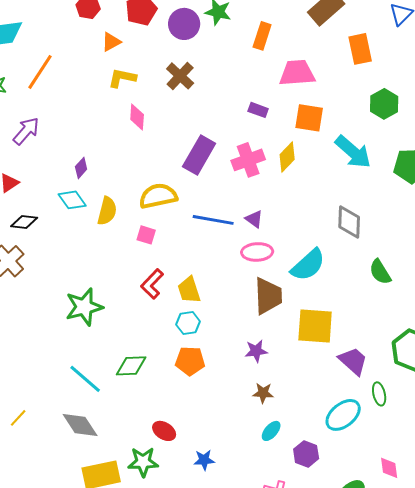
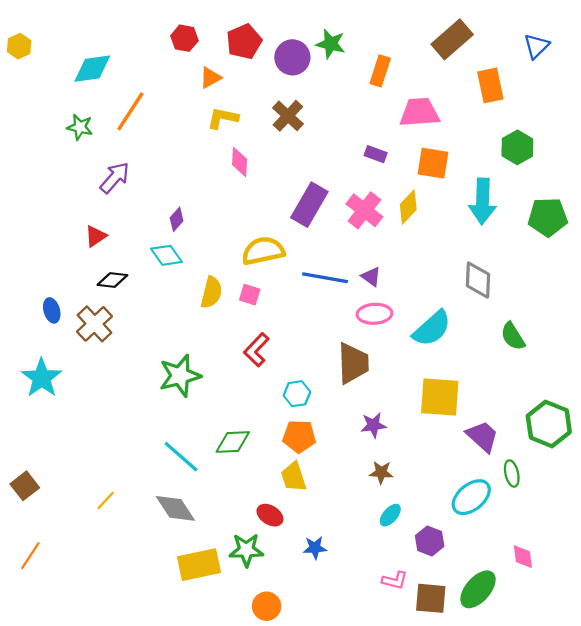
cyan arrow: (353, 152) -> (482, 201), turned 51
pink cross: (248, 160) -> (364, 210), turned -32
yellow semicircle: (107, 211) -> (211, 292), moved
yellow trapezoid: (189, 290) -> (294, 477), moved
brown trapezoid: (268, 296) -> (353, 363), moved

